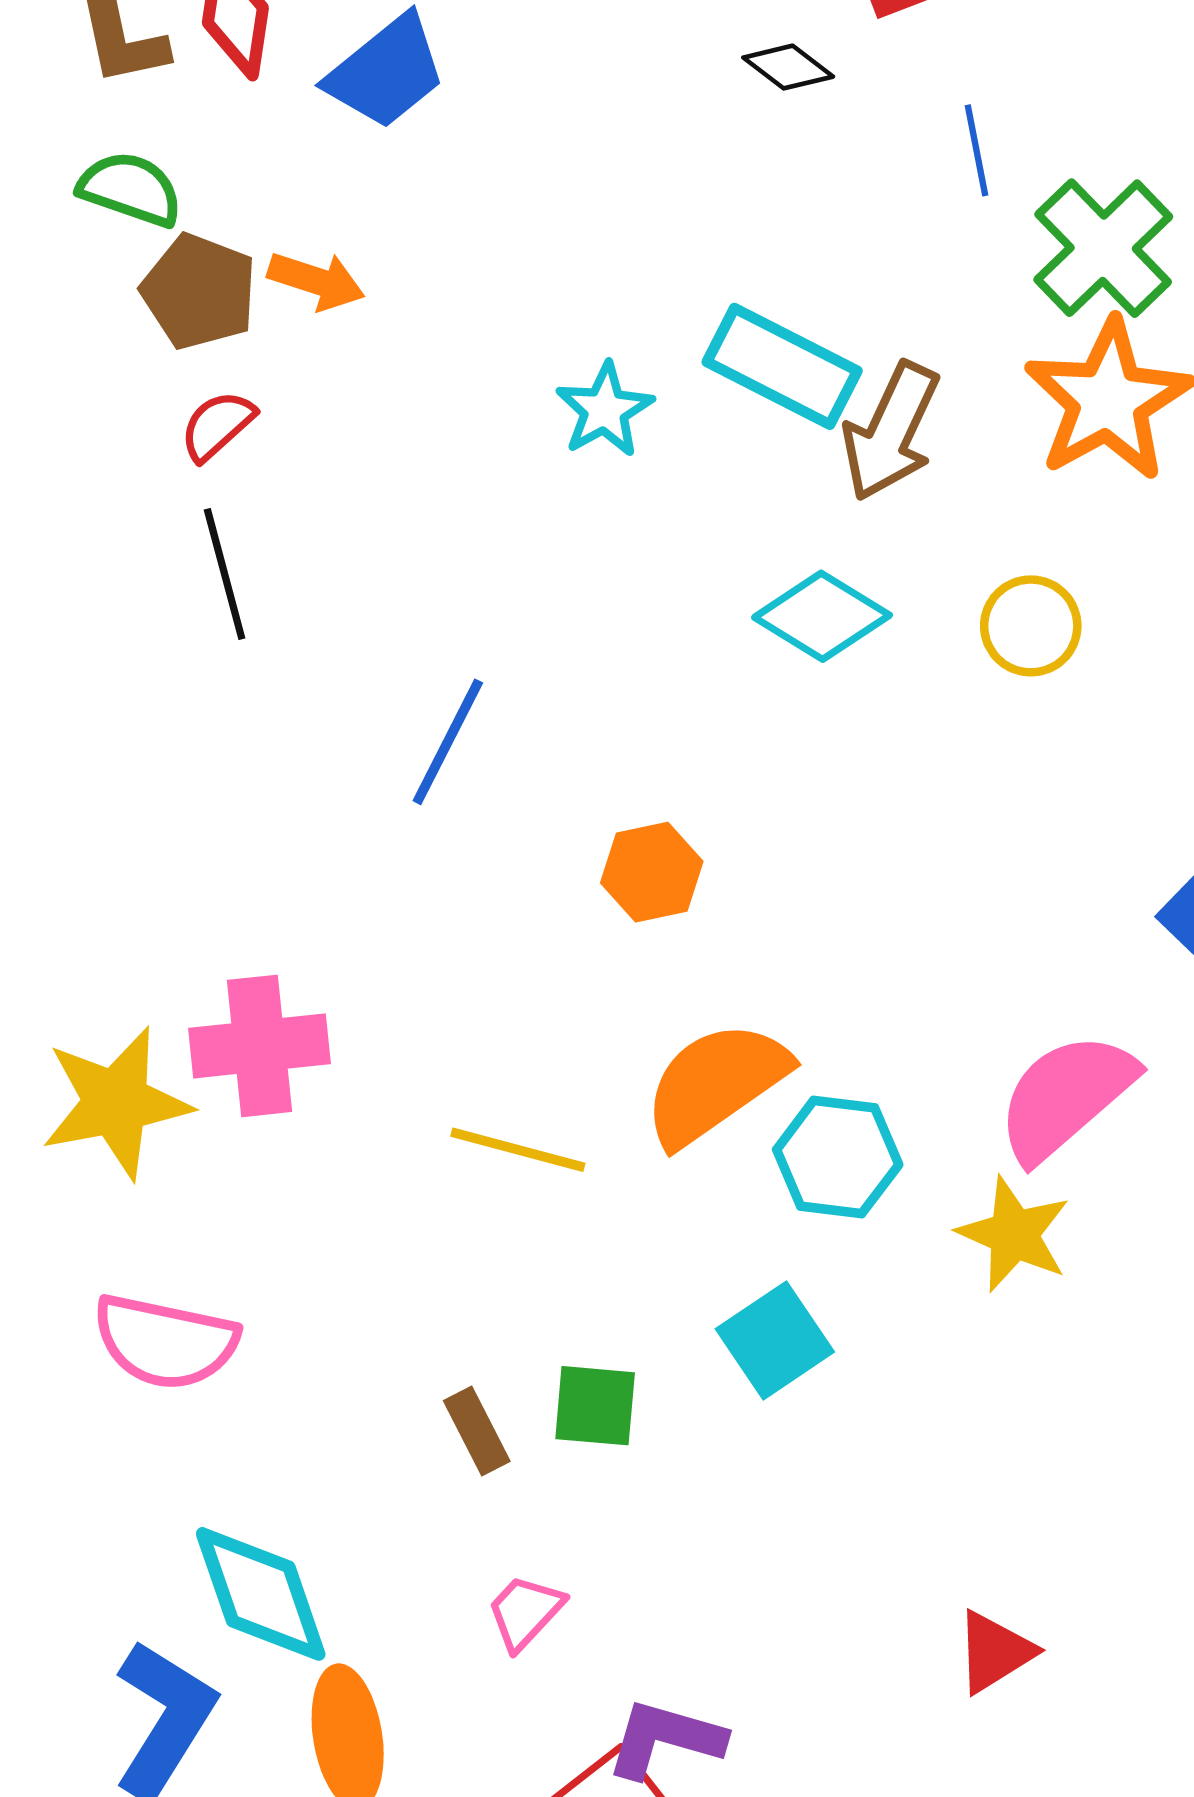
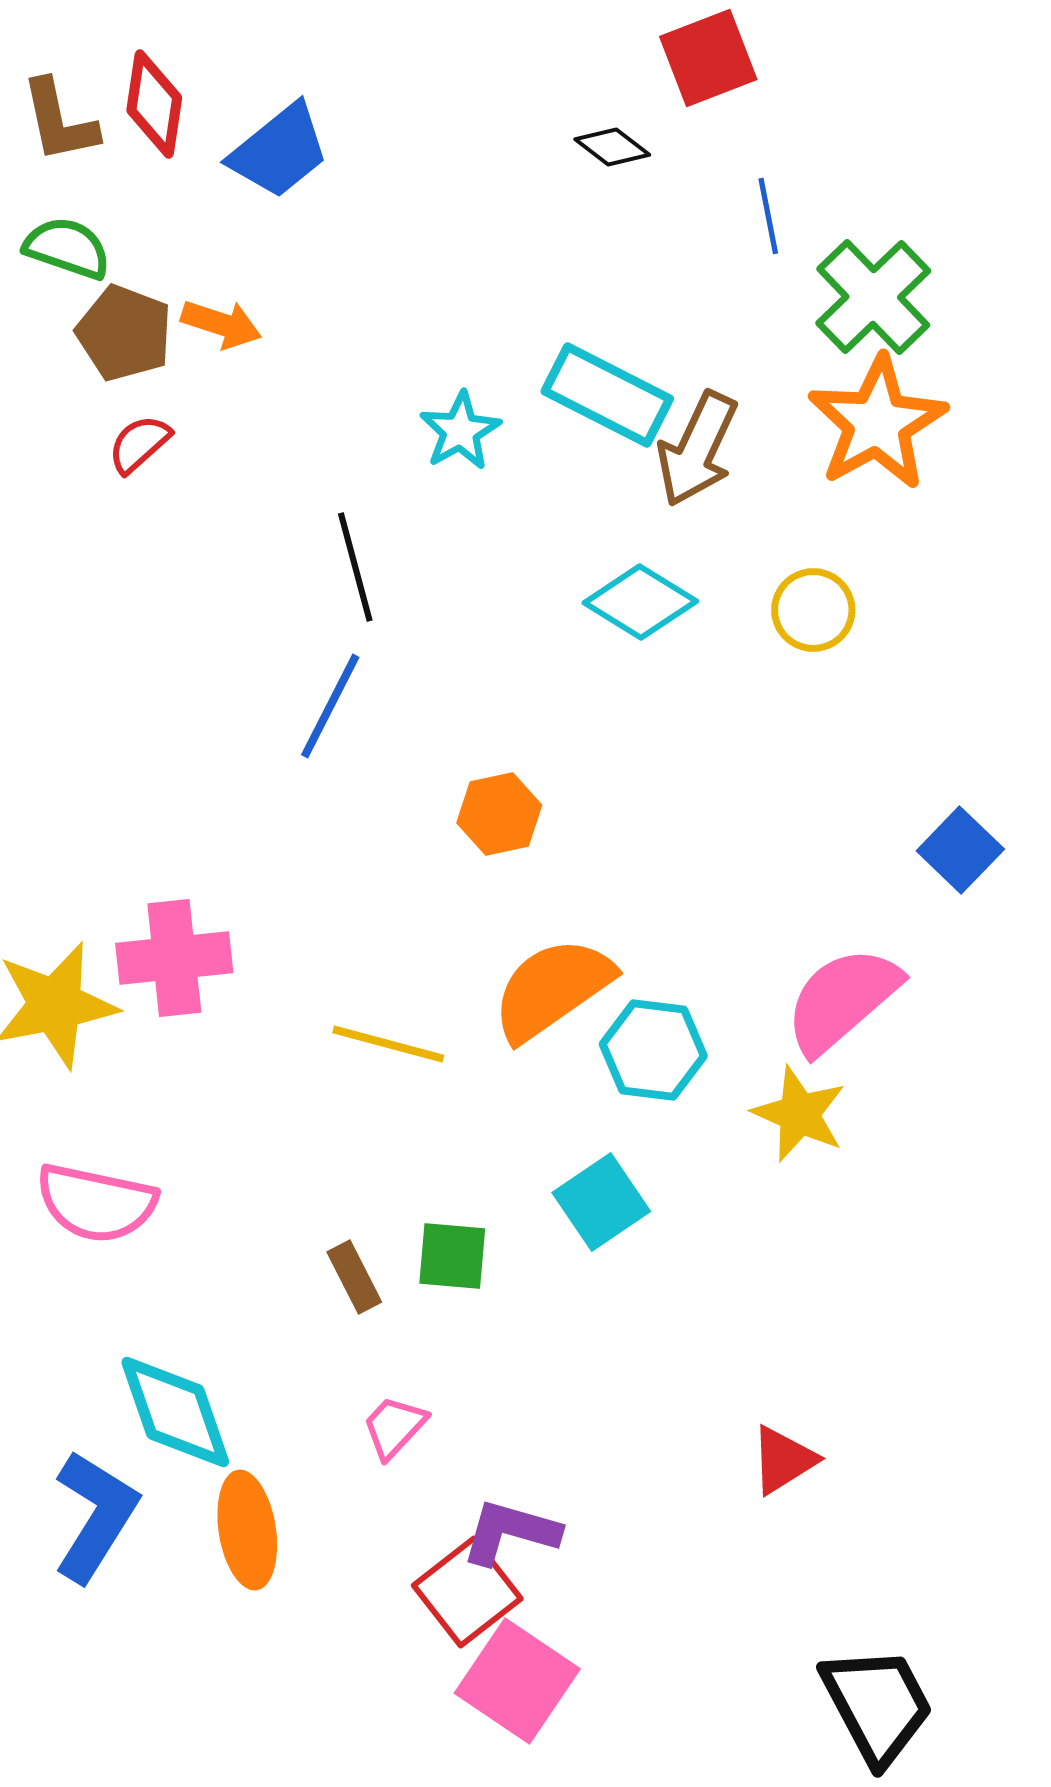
black line: (225, 574) -> (355, 567), moved

